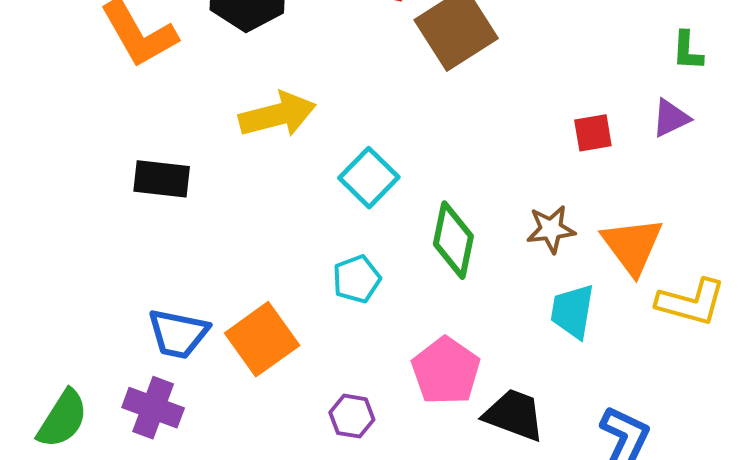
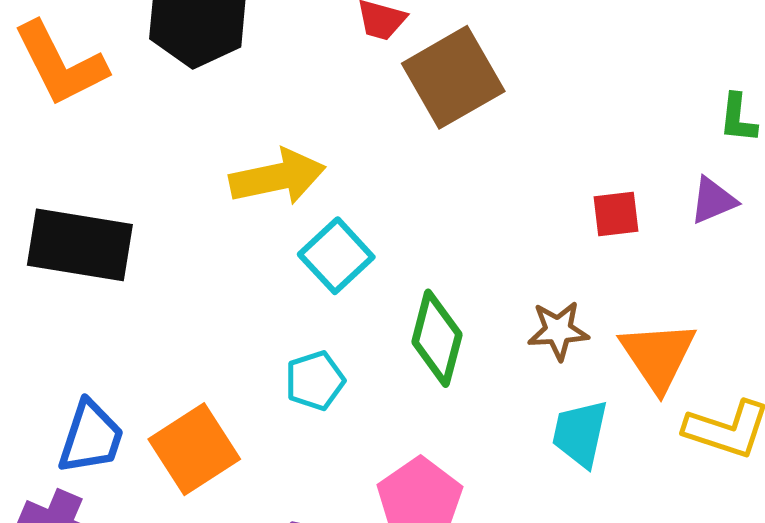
yellow arrow: (277, 115) -> (277, 177), moved
black rectangle: (162, 179) -> (80, 245), size x1.5
blue trapezoid: (178, 334) -> (91, 437), turned -86

